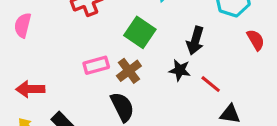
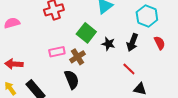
pink semicircle: (23, 25) -> (12, 23), turned 56
black arrow: (195, 41) -> (132, 43), moved
black star: (180, 70) -> (108, 44), moved

